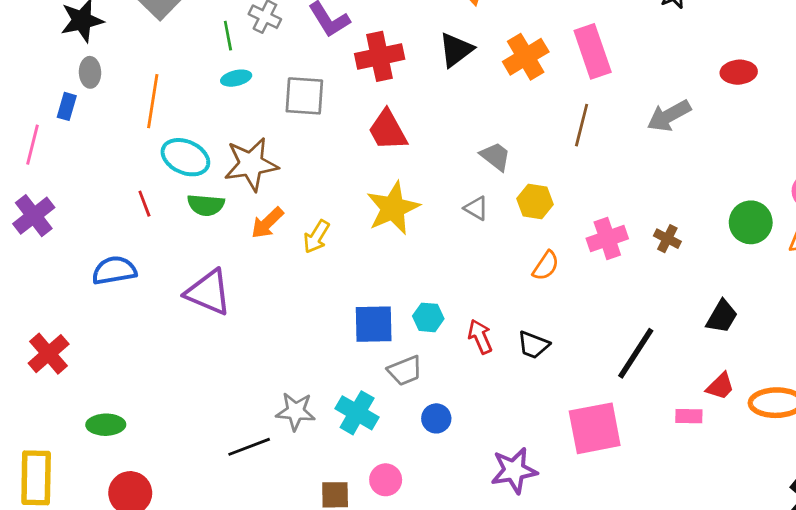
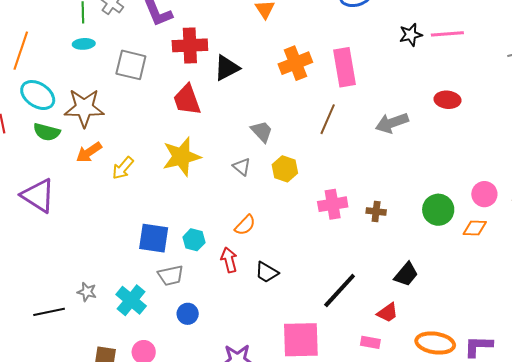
black triangle: (456, 50) -> (227, 68), moved
brown cross: (667, 239) -> (376, 211), turned -30
orange semicircle: (546, 266) -> (245, 225), moved
red trapezoid: (720, 386) -> (388, 313), moved
gray star: (296, 411) -> (87, 292), size x0.7

